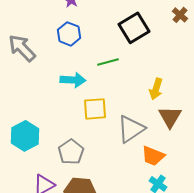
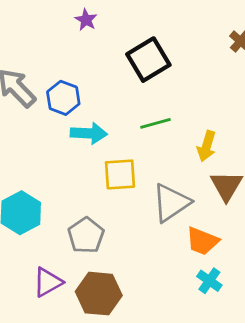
black square: (134, 28) -> (148, 60), moved
blue hexagon: (69, 34) -> (63, 98), moved
green line: (108, 62) -> (155, 123), moved

